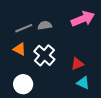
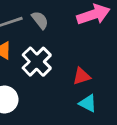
gray semicircle: (45, 25) -> (40, 20), turned 56

